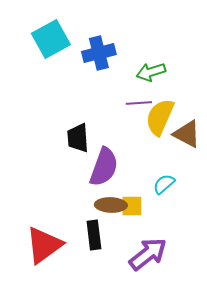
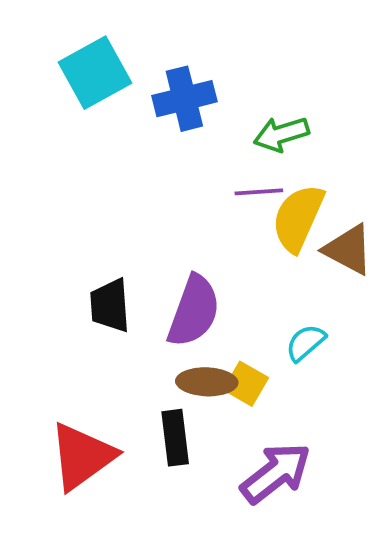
black trapezoid: (78, 138) -> (110, 305), moved
yellow square: (132, 206) -> (246, 384), turned 30

